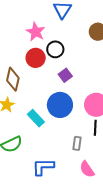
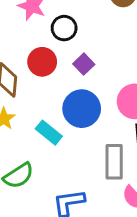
red circle: (36, 58) -> (42, 62), moved
gray rectangle: (77, 143) -> (114, 162), size x1.6

